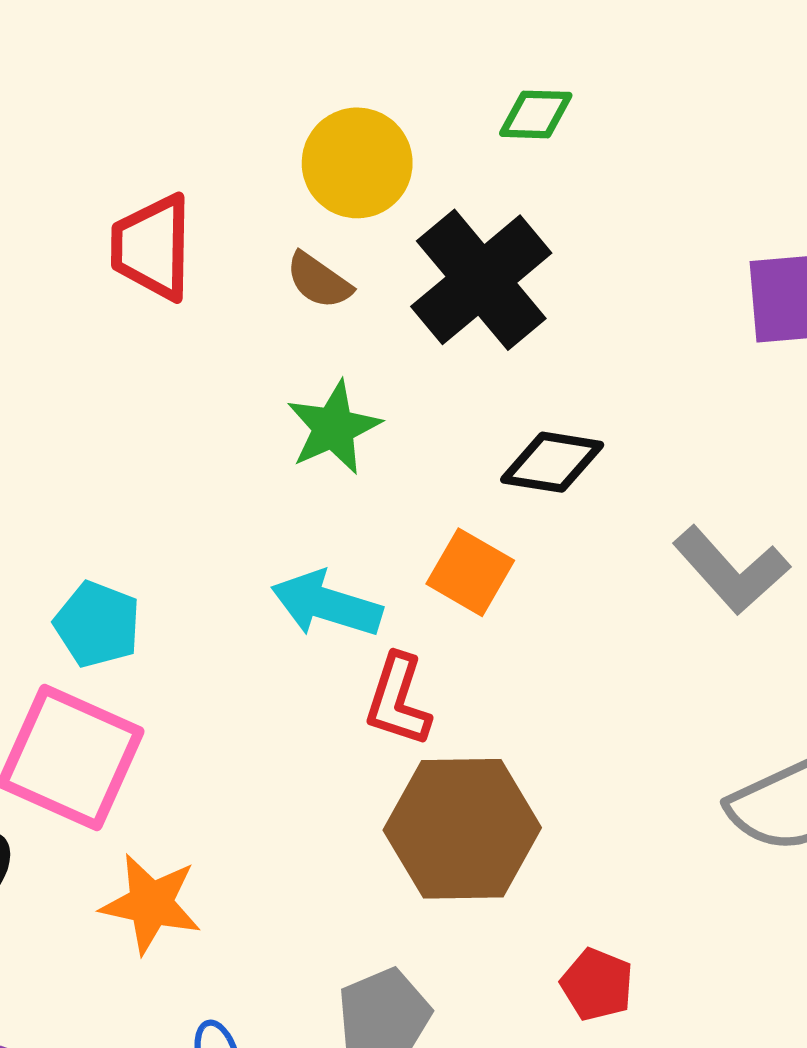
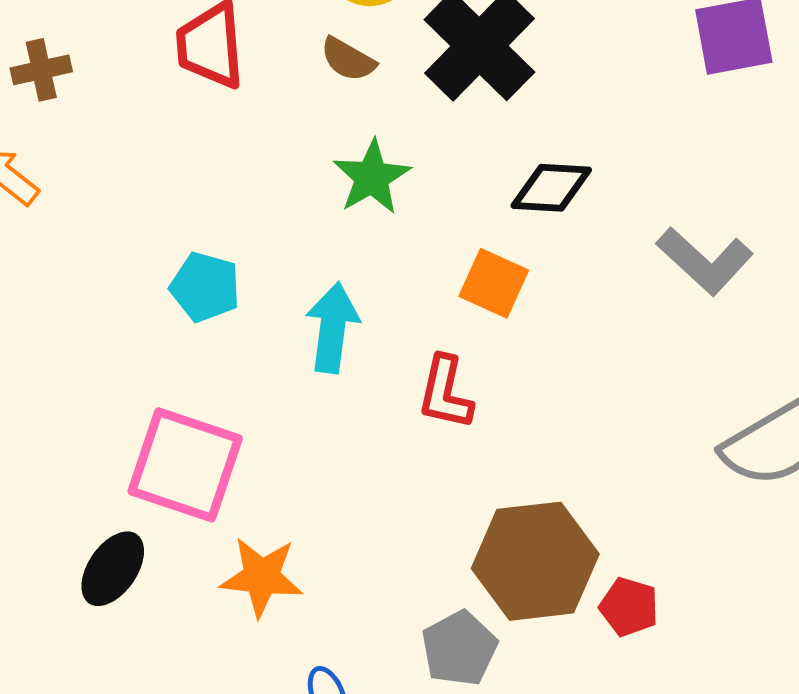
cyan arrow: (327, 604) -> (332, 328), moved, turned 86
cyan pentagon: (97, 624) -> (205, 287), moved
brown hexagon: (462, 829) -> (535, 561), moved

